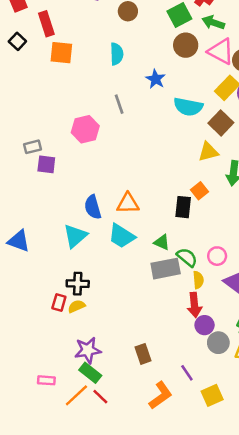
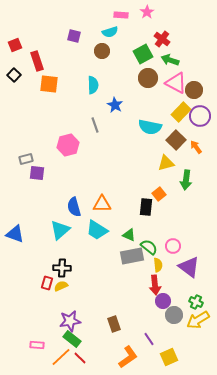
blue star: (156, 79) -> (115, 105), moved

